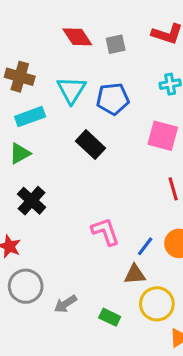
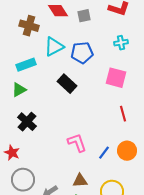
brown cross: (20, 77) -> (29, 26), moved
cyan triangle: (71, 90) -> (54, 47), turned 30
brown triangle: (135, 274) -> (80, 181), moved

